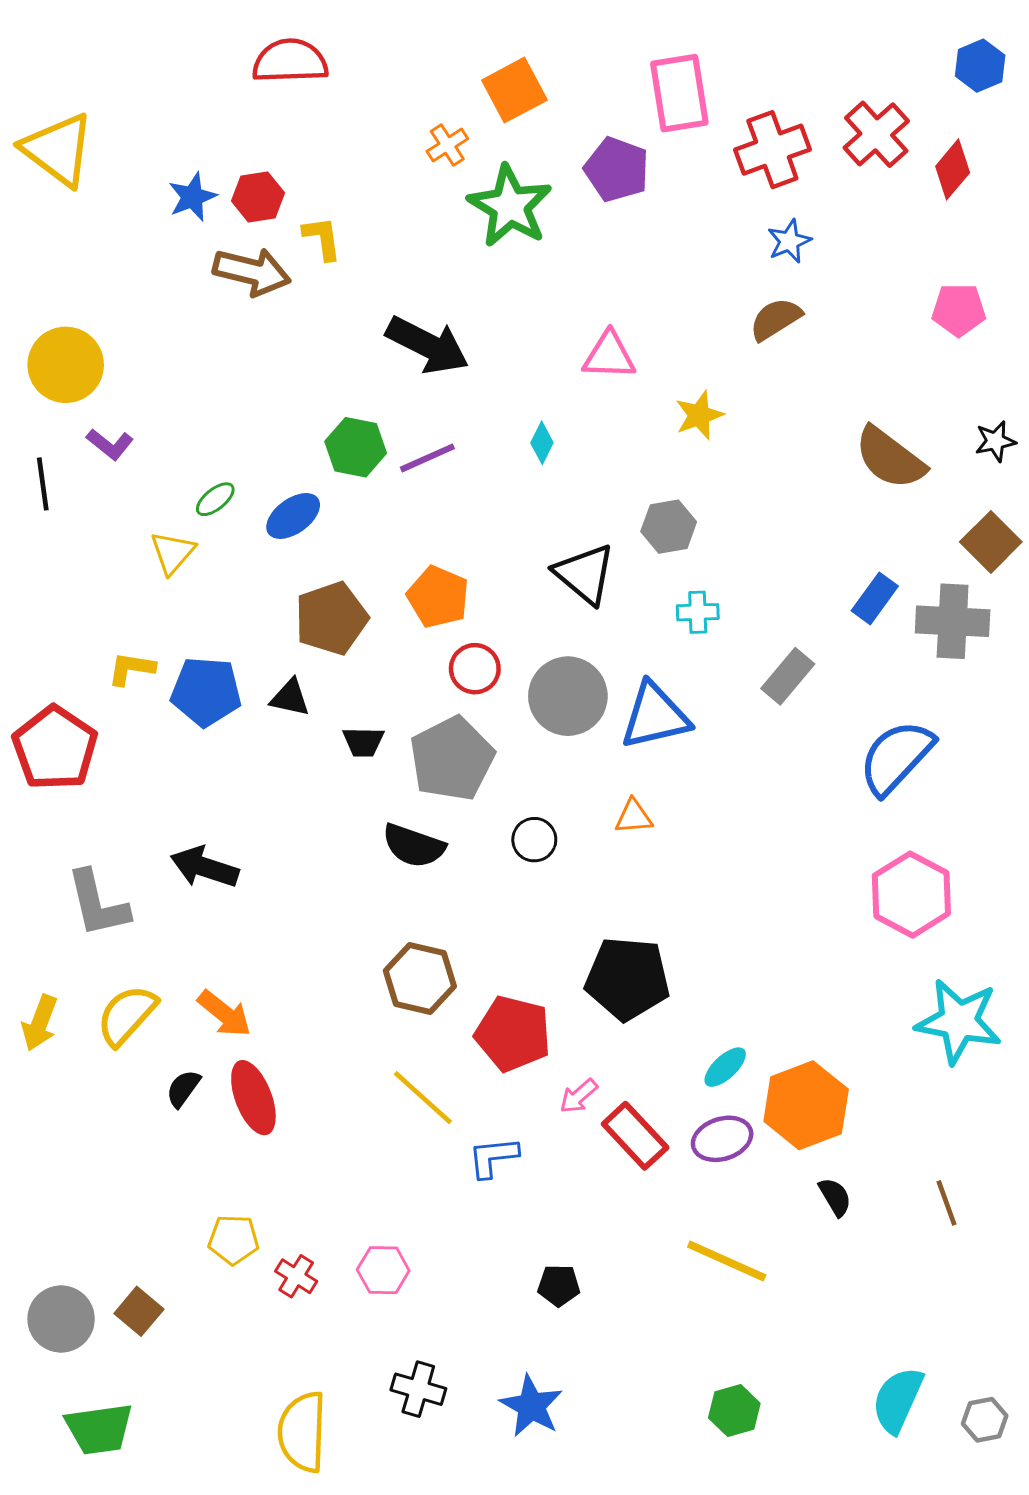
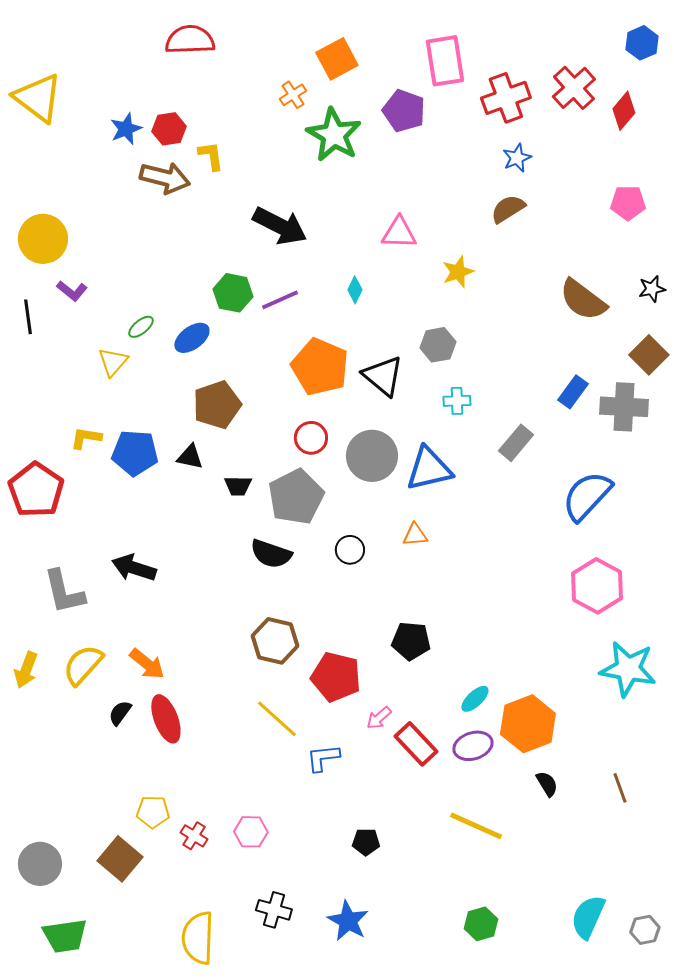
orange pentagon: (438, 597) -> (320, 367), moved, size x1.4
black pentagon: (627, 979) -> (411, 641), size x0.7
brown square: (139, 1311) -> (120, 859), moved, size x1.4

